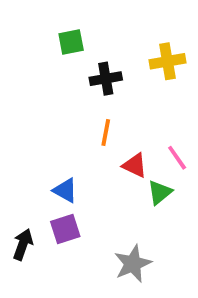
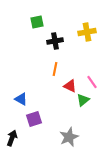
blue triangle: (65, 190) -> (21, 99), moved
black arrow: (23, 244) -> (12, 138), moved

